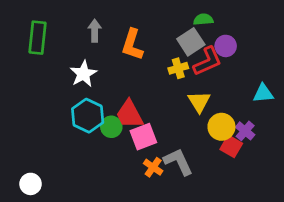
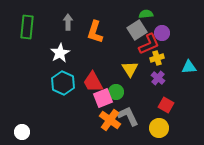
yellow cross: (178, 68) -> (157, 58), moved
yellow triangle: (199, 102) -> (130, 69), moved
green circle: (111, 127) -> (116, 92), moved
yellow circle: (221, 127) -> (159, 128), moved
purple cross: (245, 131) -> (158, 78), moved
orange cross: (153, 167) -> (110, 120), size x1.5

